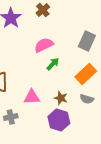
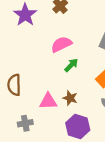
brown star: (61, 98) -> (70, 98), moved

